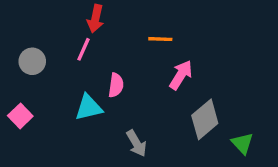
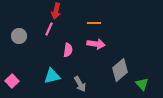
pink arrow: (181, 75) -> (96, 44), moved, turned 66
cyan triangle: (89, 107) -> (52, 76), moved
pink square: (20, 116) -> (12, 81), moved

